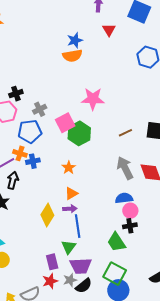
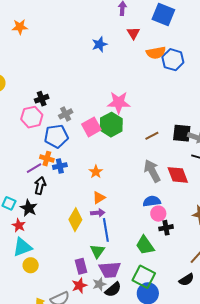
orange semicircle: (72, 56) -> (156, 53), moved
green hexagon: (79, 133) -> (111, 125), moved
black cross: (130, 226) -> (166, 228), moved

